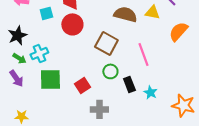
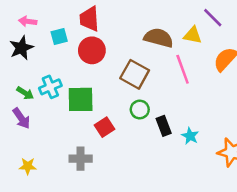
black star: (17, 35) -> (21, 48), moved
pink line: (143, 54) -> (183, 69), moved
green square: (50, 79) -> (81, 99), moved
gray cross: (99, 109) -> (81, 159), moved

